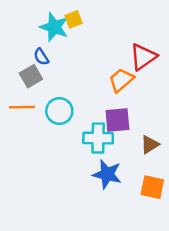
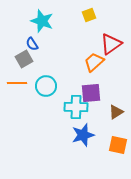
yellow square: (74, 19) -> (89, 15), moved
blue star: (107, 174) -> (83, 135), turned -30

